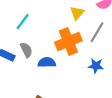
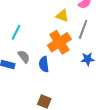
yellow triangle: (77, 13) -> (62, 16), turned -40
blue semicircle: (47, 62) -> (44, 64), turned -84

